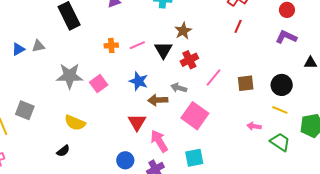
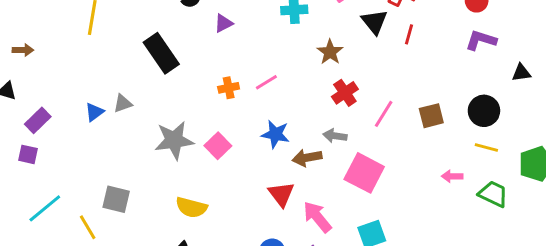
black triangle: (163, 50) -> (374, 22), moved

